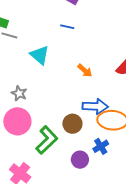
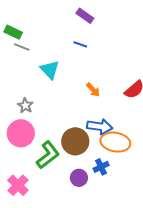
brown circle: (72, 124) -> (75, 141), size x1.4

